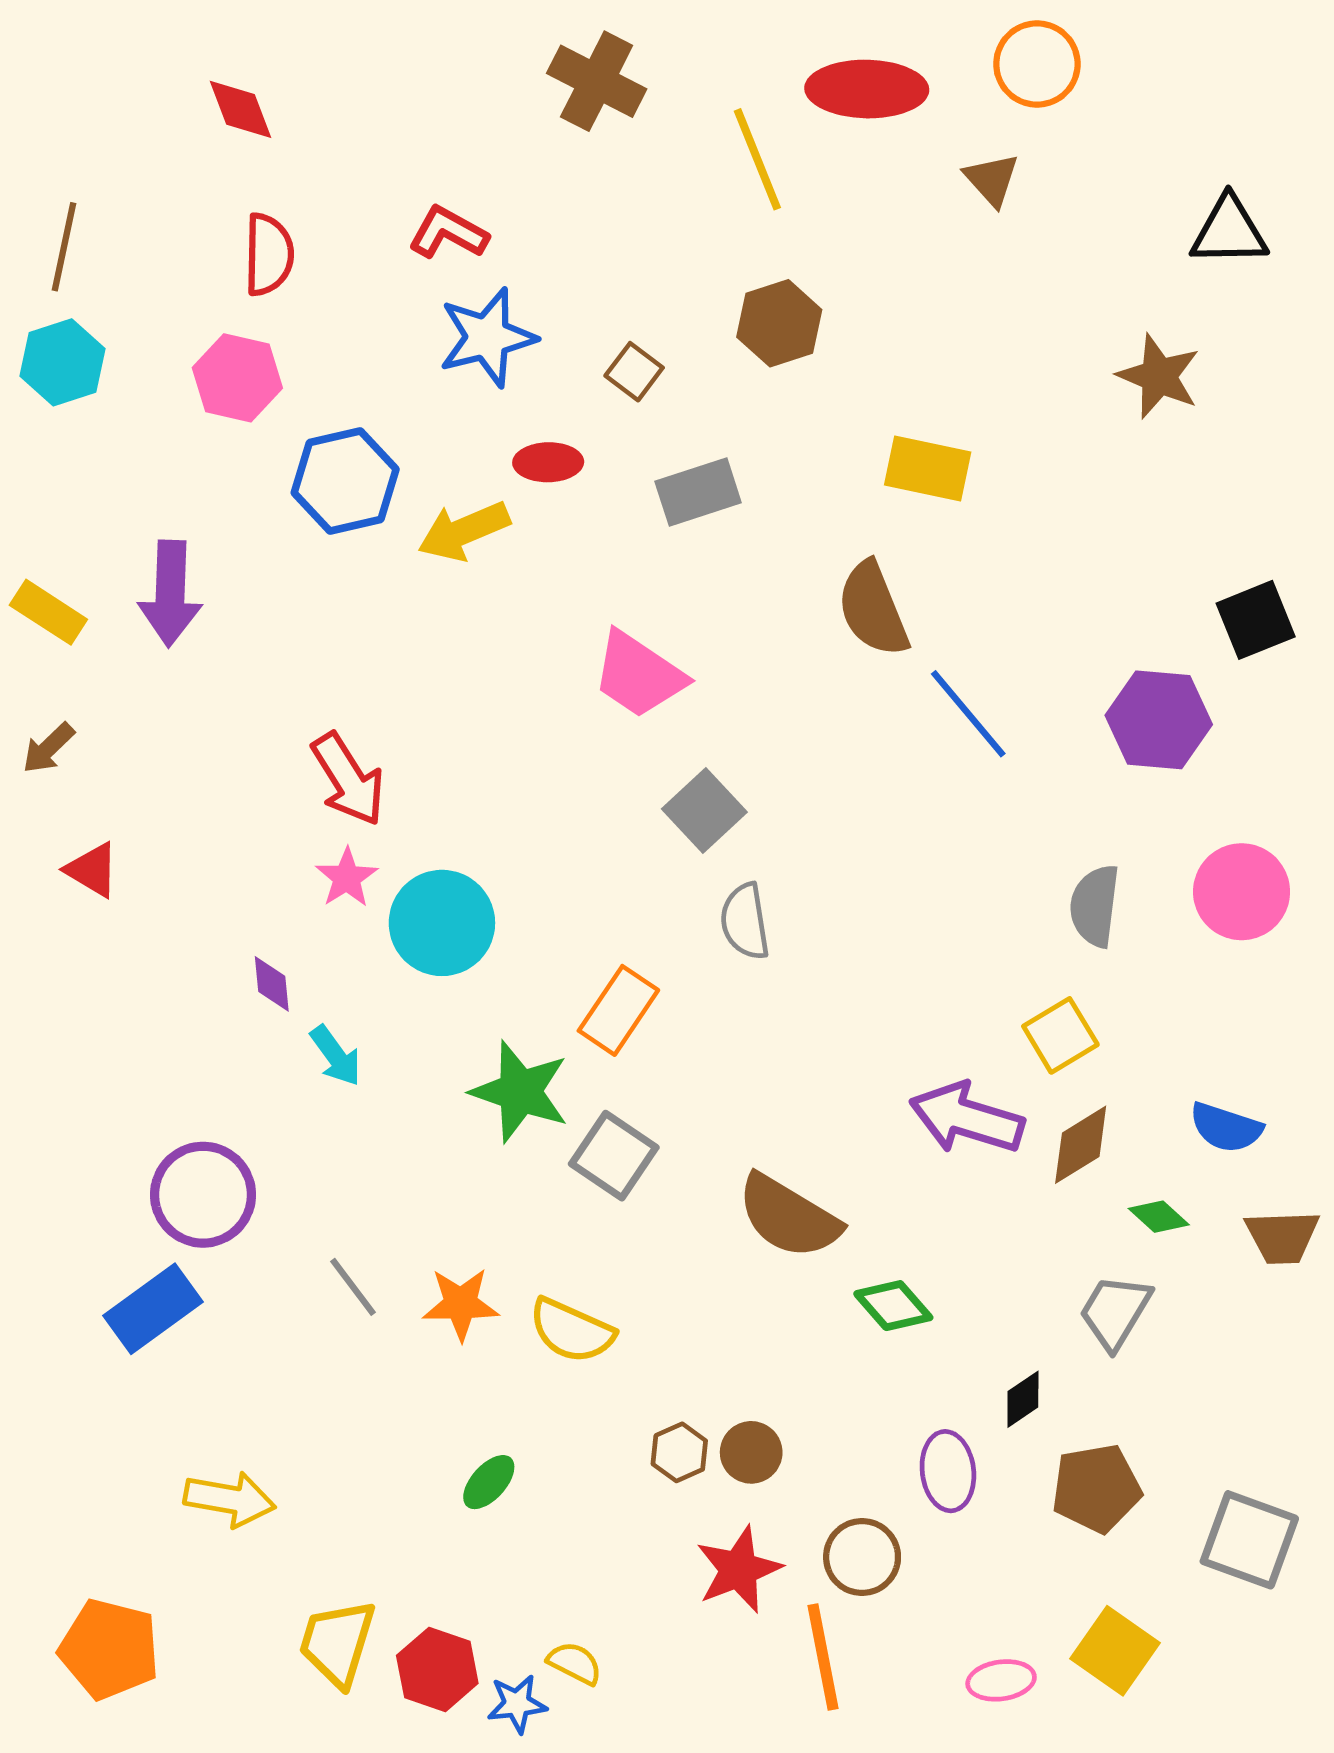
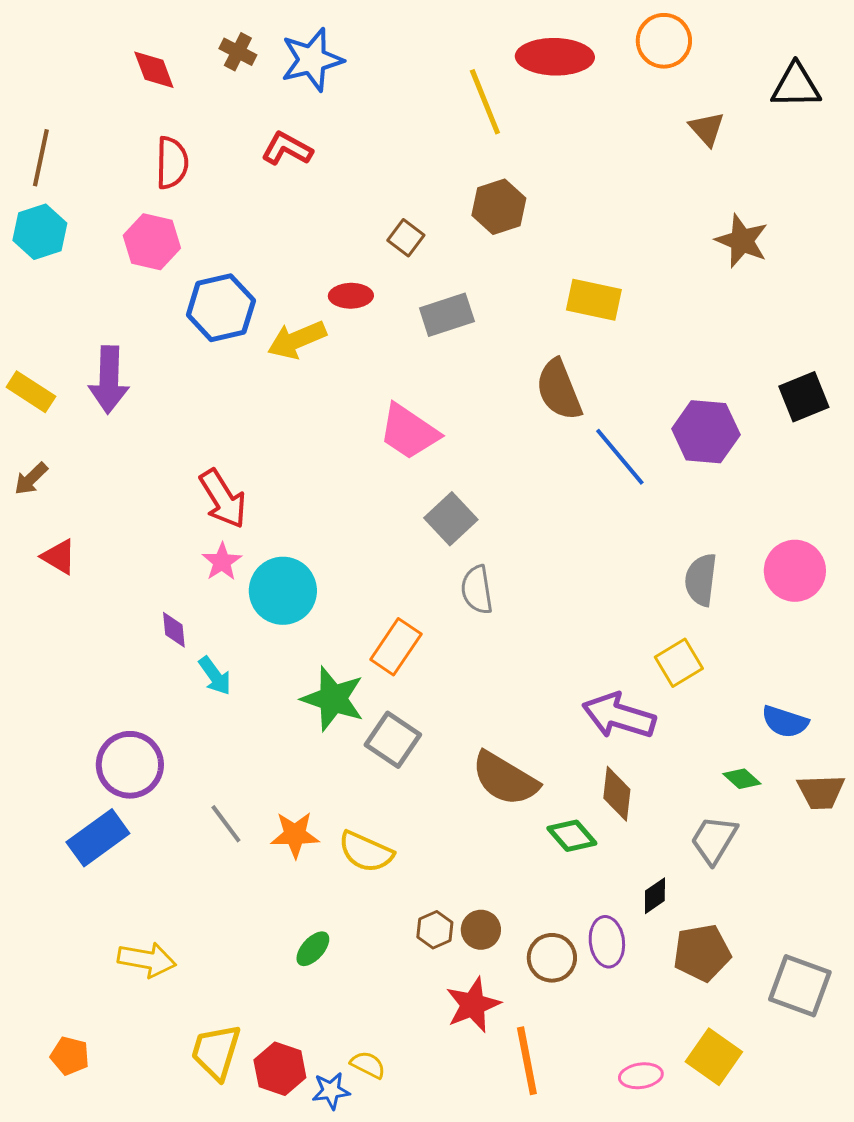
brown cross: (597, 81) -> (238, 52), moved, size x0.6
brown triangle: (992, 180) -> (707, 129), moved
black triangle: (1229, 231) -> (796, 86), moved
blue star: (487, 337) -> (312, 60), moved
purple hexagon: (1159, 720) -> (706, 432), moved
brown diamond: (1081, 1145) -> (617, 794), moved, turned -52
brown circle: (862, 1557) -> (552, 958), moved
orange pentagon: (109, 1649) -> (70, 1056), size x0.6

